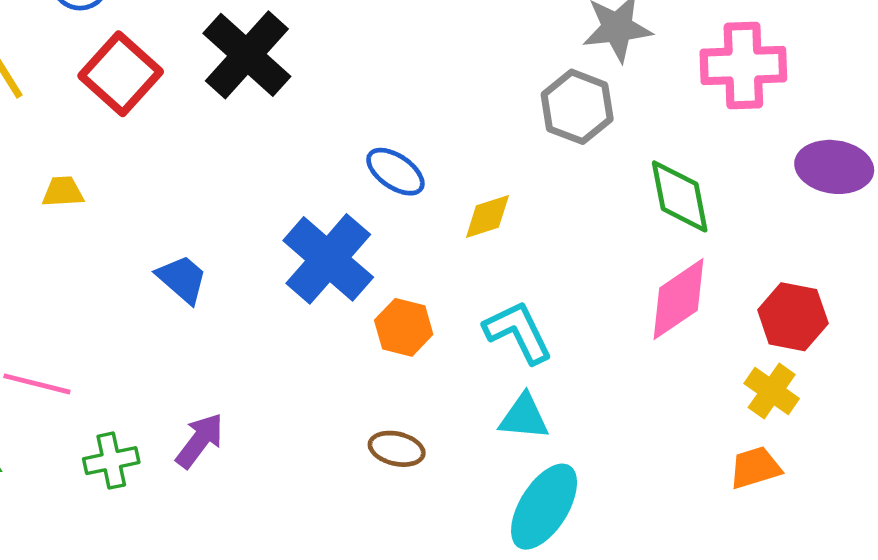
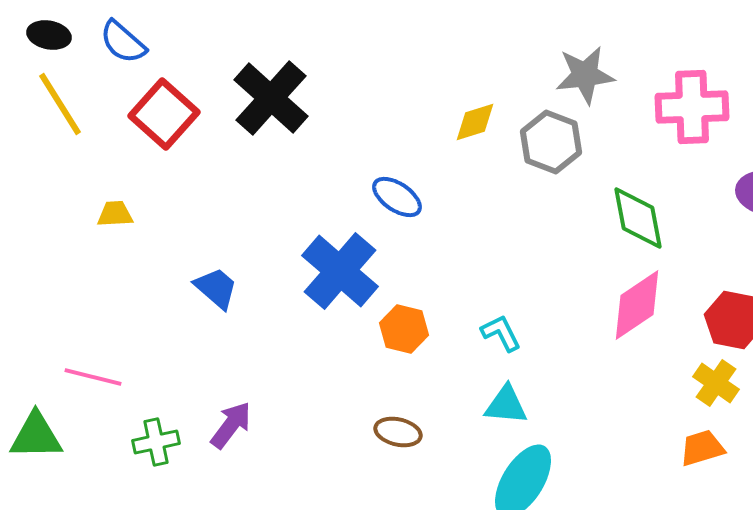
yellow diamond: (487, 216) -> (475, 122), moved
cyan L-shape: (518, 332) -> (501, 333), size x0.7

